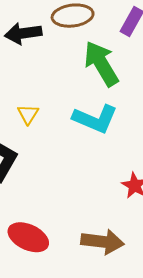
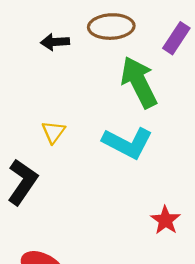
black arrow: (23, 33) -> (55, 42), size x0.7

